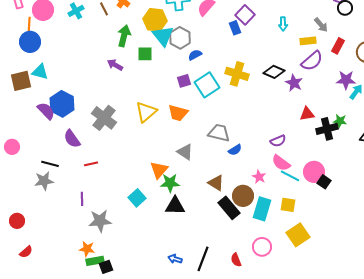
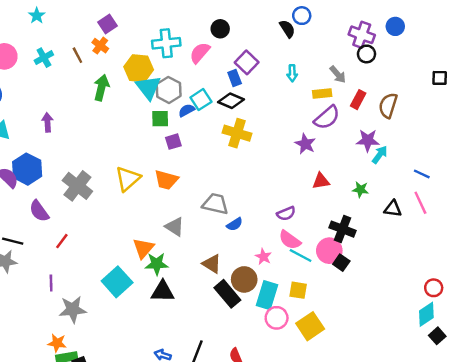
green square: (145, 54) -> (160, 119), moved
purple arrow: (115, 65) -> (47, 122), moved, turned 56
black diamond: (274, 72) -> (231, 101), moved
cyan square: (207, 85) -> (201, 100), moved, size x0.7
black cross: (327, 129) -> (343, 229), moved, turned 35
red line: (91, 164) -> (62, 241), turned -40
cyan square: (137, 198) -> (117, 282), size x1.4
pink circle: (262, 247) -> (277, 318), moved

